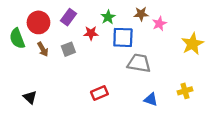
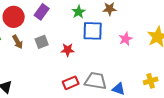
pink star: (159, 24) -> (126, 39), moved
red star: (91, 33) -> (68, 50), moved
gray trapezoid: (139, 63) -> (96, 81), moved

